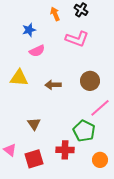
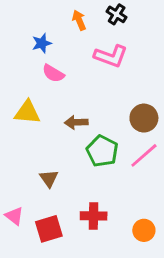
pink semicircle: (37, 51) -> (53, 73), turned 56
brown circle: (90, 81) -> (144, 118), moved
green pentagon: (84, 131) -> (102, 151), moved

